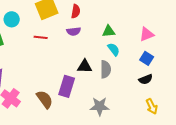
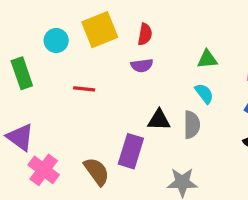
cyan circle: (12, 19) -> (56, 41), moved
green triangle: (109, 31) -> (207, 59), moved
red line: (41, 37) -> (84, 89), moved

